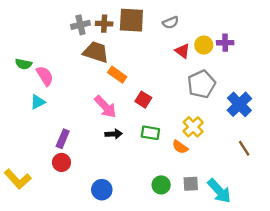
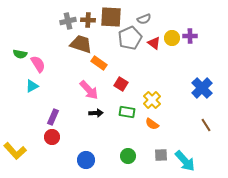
gray pentagon: (201, 84) -> (130, 38), moved
yellow cross: (193, 127) -> (152, 100), moved
green circle: (161, 185) -> (128, 156), moved

